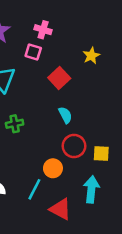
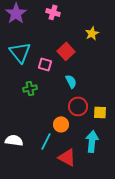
pink square: (33, 52) -> (45, 64), moved

